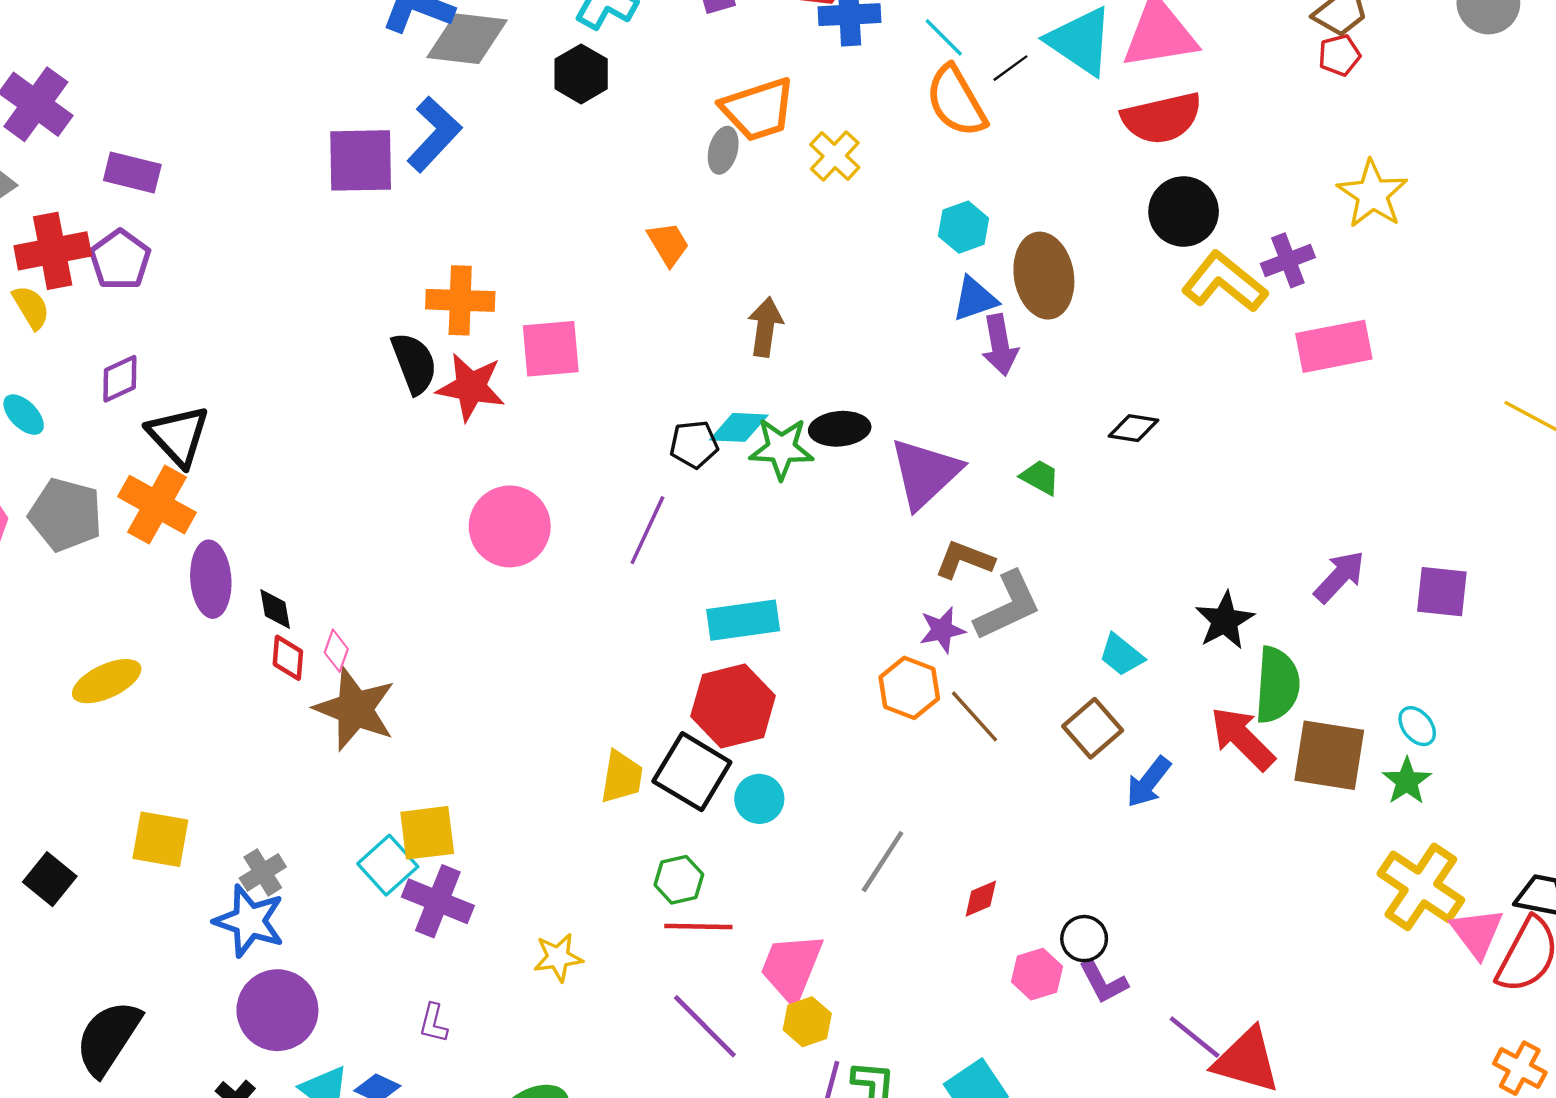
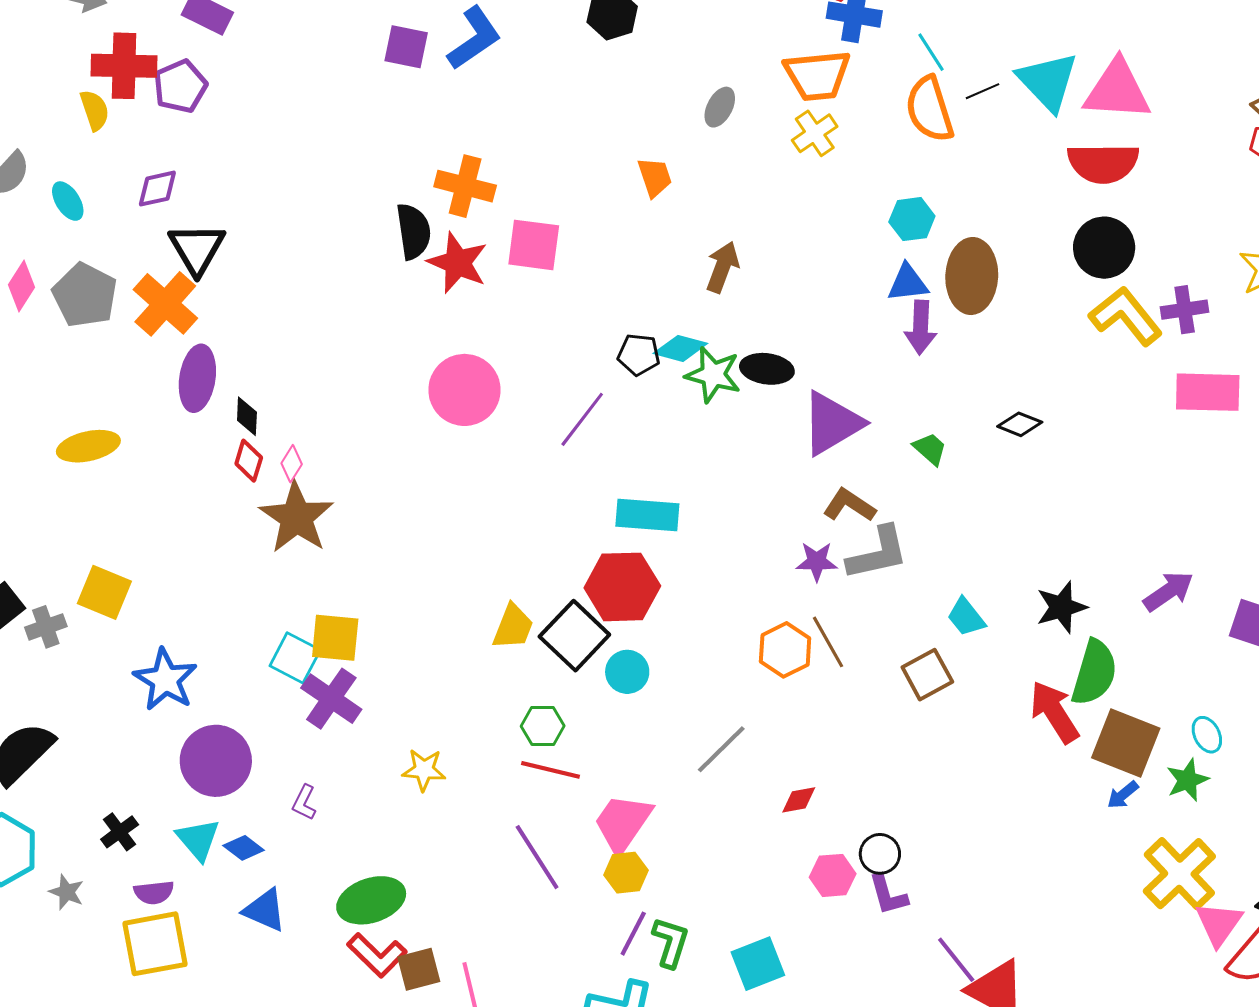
orange trapezoid: (758, 109) -> (817, 75), moved
purple square: (361, 160) -> (406, 47), size x0.7
orange hexagon: (909, 688) -> (785, 650), moved
blue arrow: (1148, 782) -> (1123, 795), moved, size x0.7
cyan square: (388, 865) -> (295, 658), turned -33
gray cross: (263, 872) -> (46, 627), moved
purple circle: (277, 1010) -> (216, 761), moved

